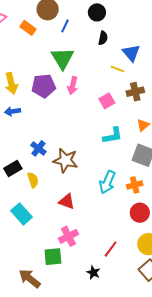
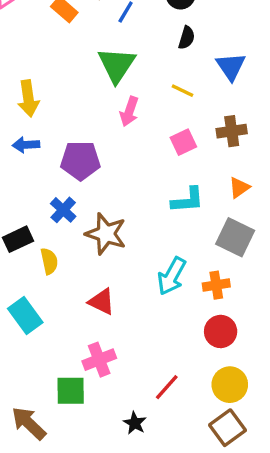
yellow line: (117, 69) -> (182, 91), moved
purple pentagon: (44, 86) -> (80, 160), moved

